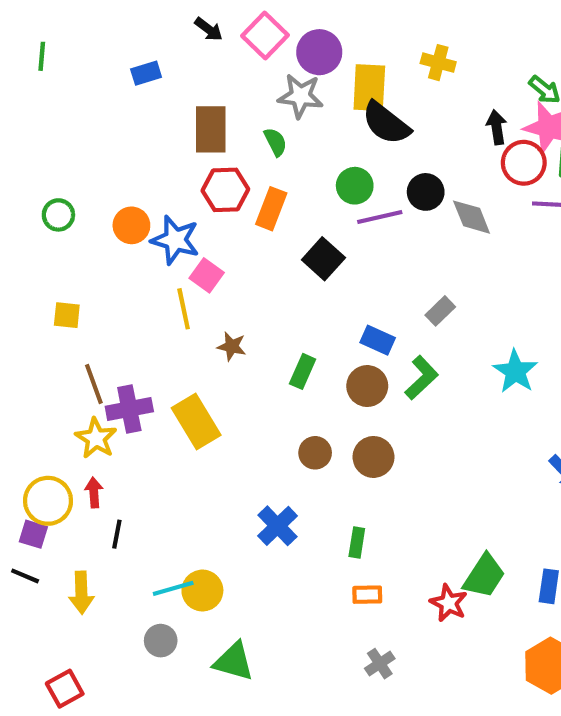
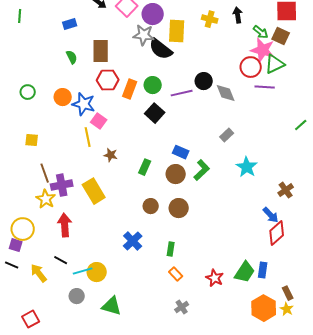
black semicircle: (386, 123) -> (161, 49), moved
black arrow: (497, 127) -> (238, 15), moved
green semicircle: (275, 142) -> (72, 57), moved
green circle: (355, 186) -> (153, 85), moved
gray rectangle: (440, 311) -> (227, 135), moved
red arrow: (94, 492) -> (65, 225), moved, size x1.6
black line: (117, 534) -> (61, 260), moved, turned -72
green trapezoid: (484, 576) -> (245, 272), moved
yellow arrow: (81, 593) -> (39, 273), turned 144
orange rectangle: (367, 595) -> (176, 274), turned 48

